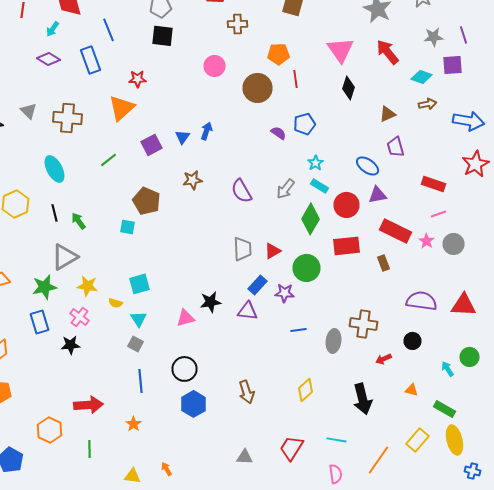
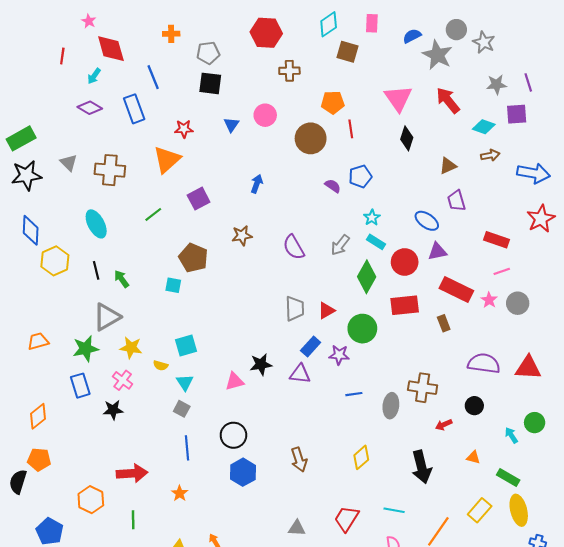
blue triangle: (182, 137) -> (231, 125), moved

